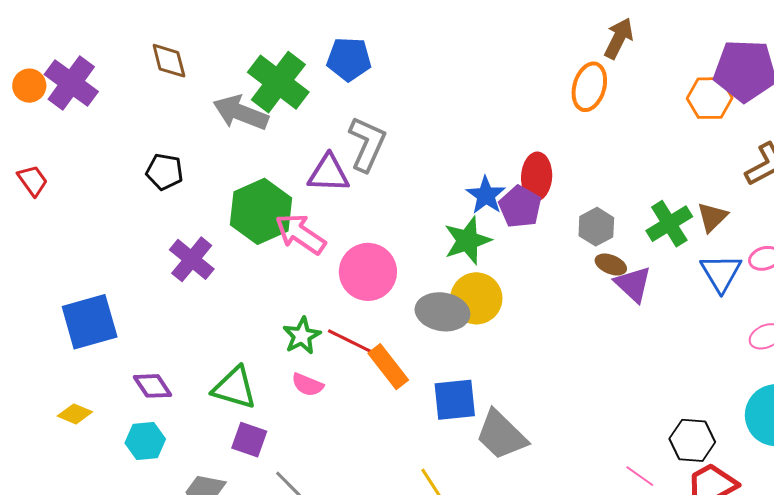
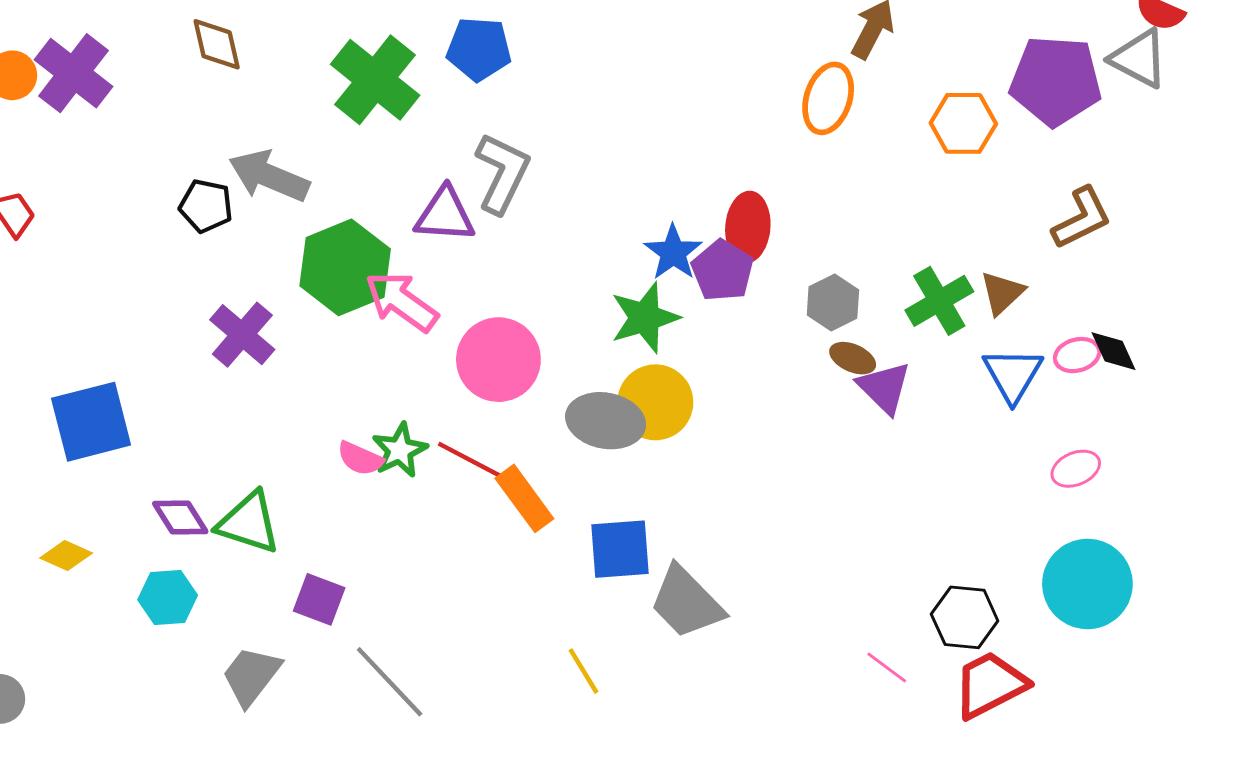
orange hexagon: (710, 98) -> (963, 123), moved
gray arrow: (241, 113) -> (269, 176), moved
pink semicircle: (307, 385) -> (360, 458), moved
green triangle: (235, 388) -> (249, 523), moved

